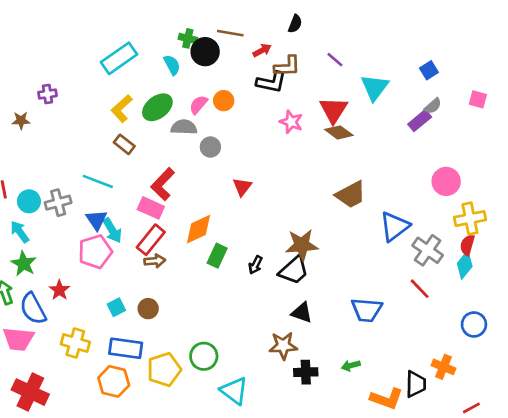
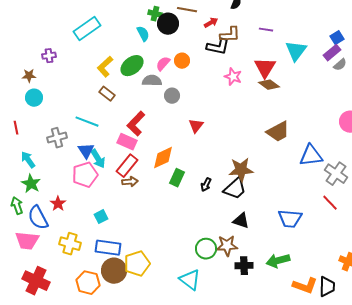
cyan rectangle: (119, 58) -> (87, 29), moved
purple line: (335, 60) -> (266, 30), turned -32
purple rectangle: (420, 121) -> (332, 53), moved
cyan circle: (29, 201) -> (34, 98), moved
blue triangle: (394, 226) -> (311, 156), turned 30
brown circle: (148, 309) -> (114, 271), moved, size x1.6
green circle: (204, 356) -> (206, 249), moved
green arrow: (351, 366) -> (278, 261), size x1.6
orange hexagon: (114, 381) -> (88, 283), moved
black trapezoid: (416, 384) -> (327, 287), moved

